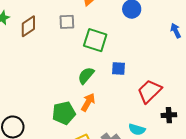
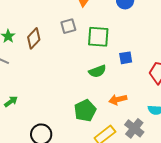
green semicircle: (86, 75) -> (97, 71), turned -138
orange arrow: (88, 102) -> (118, 100), moved, turned -120

